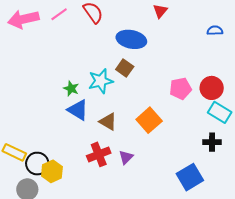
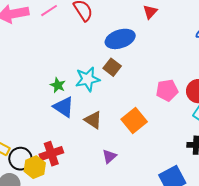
blue ellipse: (131, 39) -> (120, 39), turned -32
red cross: (99, 154) -> (51, 154), moved

